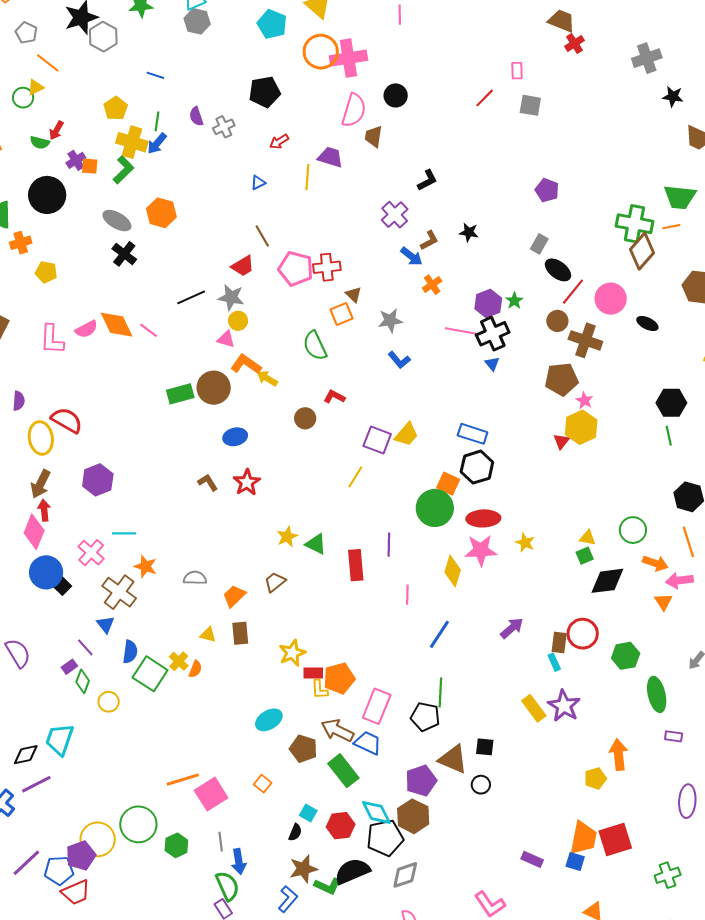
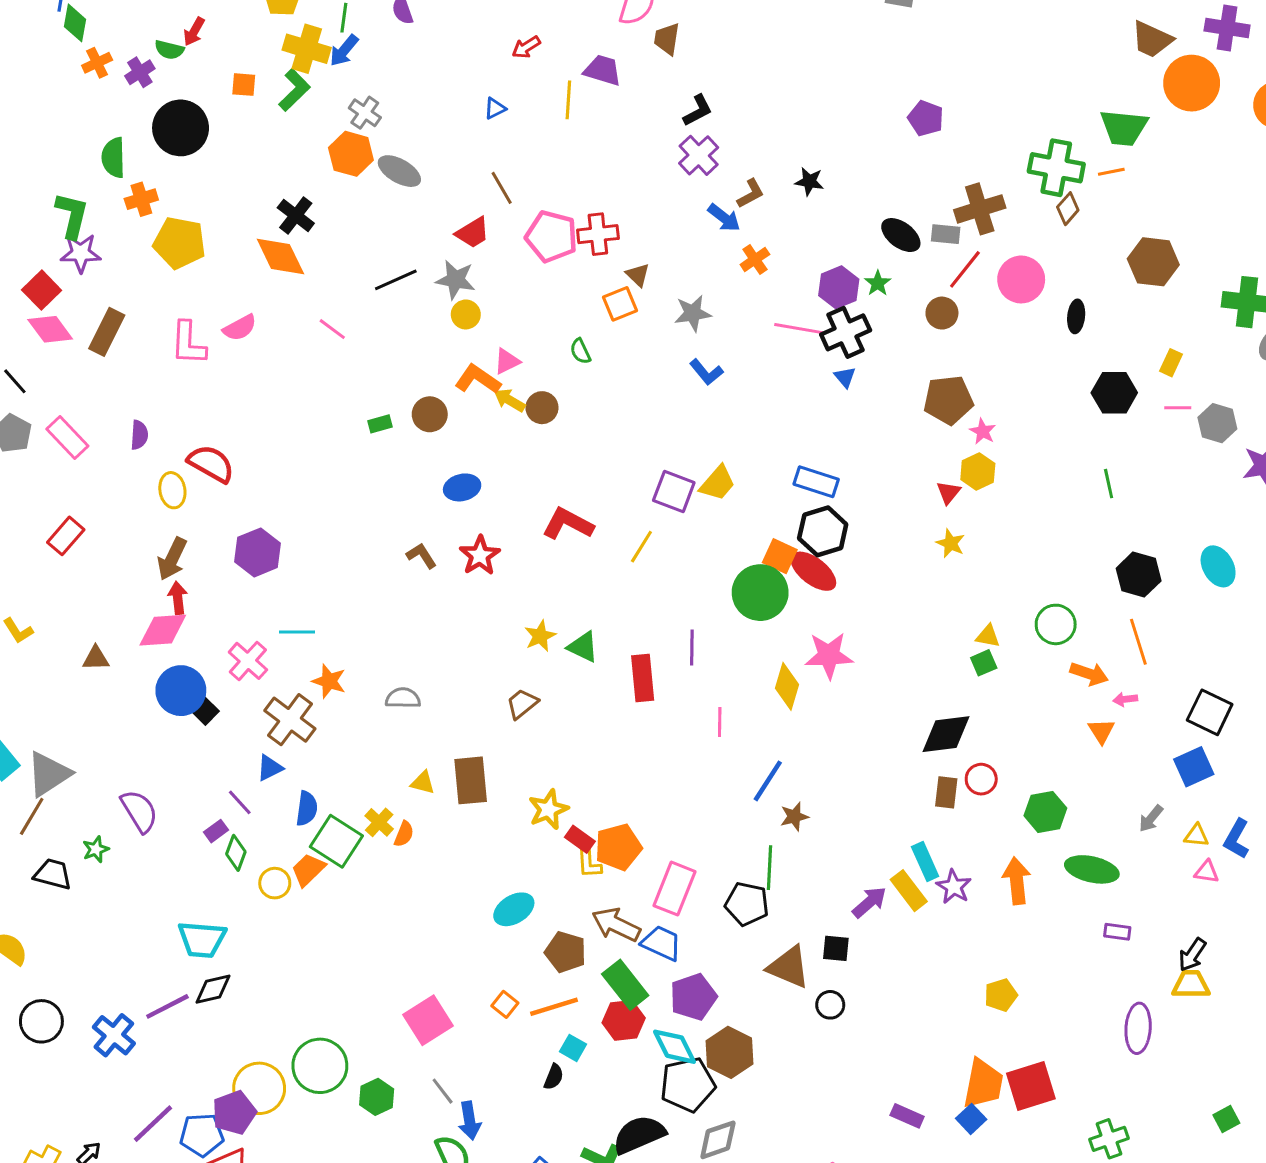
gray cross: (224, 127) -> (365, 113), moved, turned -30
purple cross: (76, 160) -> (140, 72), moved
black L-shape: (427, 180) -> (698, 111), moved
gray ellipse: (117, 221) -> (399, 171), moved
gray rectangle: (539, 244) -> (946, 234), moved, turned 66
brown diamond: (642, 251) -> (1068, 209), size x0.6
black ellipse: (558, 270) -> (901, 235), moved
yellow pentagon: (46, 272) -> (180, 243), size x1.6
black ellipse: (647, 324) -> (1076, 316), turned 70
orange diamond: (117, 325) -> (280, 256), moved
pink triangle: (226, 339) -> (507, 361), moved, turned -42
brown cross: (585, 340) -> (980, 209), moved, turned -36
green semicircle: (315, 346) -> (580, 351), size x0.6
brown circle: (214, 388) -> (430, 414), size x0.7
green rectangle: (180, 394) -> (380, 424), size x0.6
red L-shape: (334, 397) -> (568, 524), moved, size x1.6
black hexagon: (671, 403) -> (1114, 393), moved
brown circle: (305, 418) -> (542, 408), moved
yellow hexagon: (581, 427) -> (978, 471), size x0.7
yellow ellipse: (41, 438) -> (172, 490), size x0.7
red ellipse: (483, 518) -> (813, 571), moved, turned 40
pink diamond: (34, 532) -> (163, 630), turned 64
yellow star: (525, 543) -> (951, 543), moved
pink arrow: (679, 580) -> (1125, 699), size x0.6
black diamond: (607, 581) -> (946, 734), moved
orange trapezoid: (234, 596) -> (308, 870), moved
blue triangle: (105, 624) -> (270, 768), turned 42
purple arrow: (512, 628) -> (869, 902), moved
brown rectangle: (240, 633) -> (471, 780), size x1.4
red circle: (583, 634) -> (981, 779), size x0.7
cyan rectangle: (554, 662) -> (925, 862), moved, size x1.4
red rectangle: (313, 673) -> (580, 839), turned 36
green ellipse: (657, 694) -> (1092, 869), turned -64
purple star: (564, 706) -> (954, 887), size x0.7
cyan trapezoid: (60, 739) -> (202, 939), turned -104
black diamond: (26, 755) -> (213, 989), moved
orange arrow: (619, 755) -> (1017, 881), moved
orange line: (183, 780) -> (554, 1007), moved
purple pentagon: (421, 781) -> (693, 997), moved
red hexagon: (341, 826) -> (624, 1020), moved
gray line: (221, 842) -> (443, 1091), turned -30
blue square: (575, 862) -> (971, 1119), turned 30
brown star: (303, 869) -> (794, 817), moved, size x0.7

